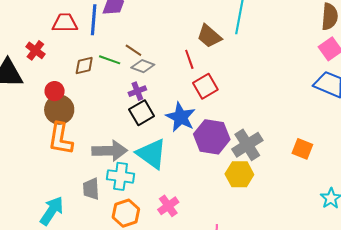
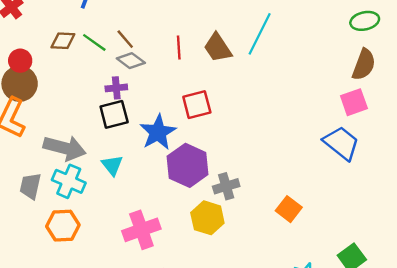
red line: (189, 59) -> (179, 47), moved
gray cross: (247, 145) -> (226, 186), size x0.7
cyan triangle: (152, 154) -> (112, 165), size x0.6
pink cross: (168, 206) -> (141, 230), moved, size x1.4

